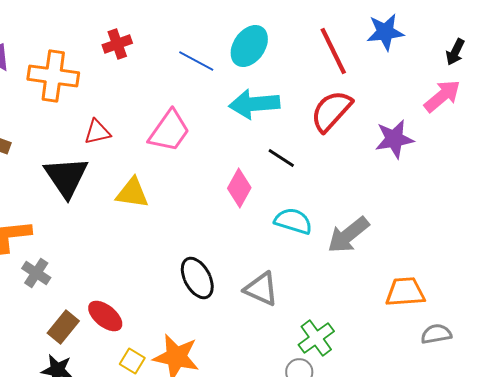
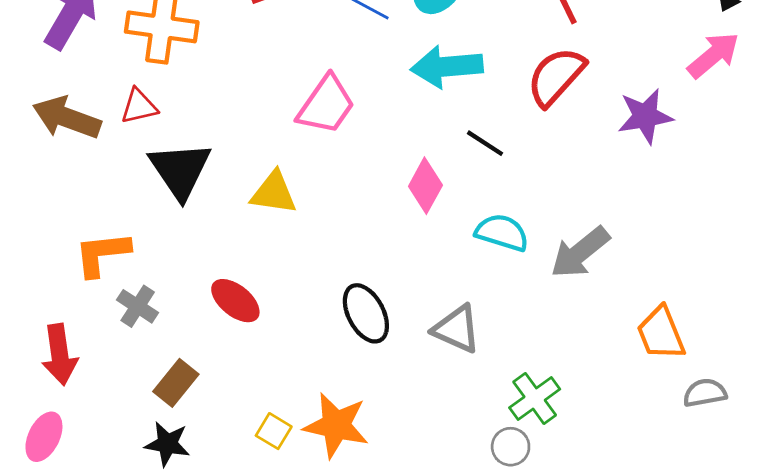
red triangle: (97, 132) -> (139, 106), moved
orange trapezoid: (405, 292) -> (661, 333), turned -108
red ellipse: (105, 316) -> (235, 301), moved

